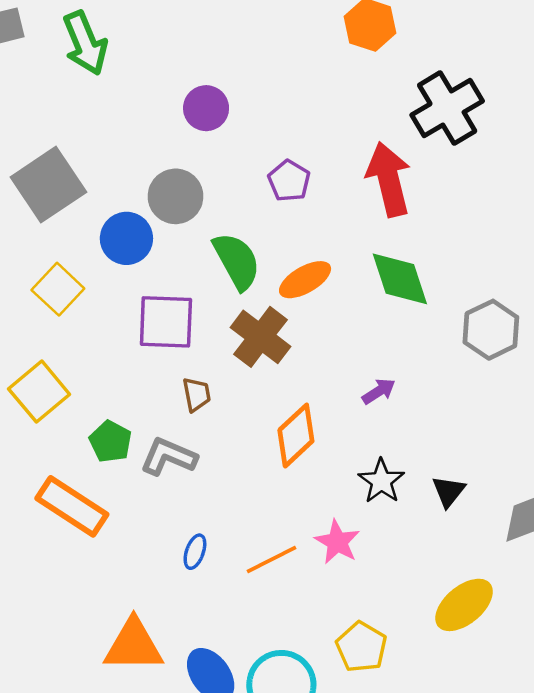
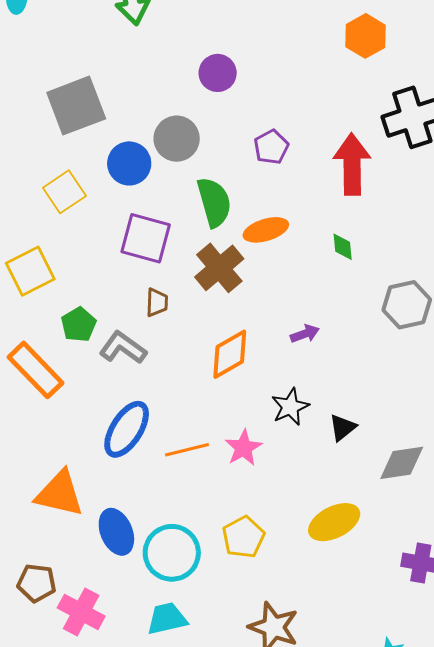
green diamond: (400, 279) -> (343, 247), size x0.5
blue ellipse: (195, 552) -> (127, 429), size x2.0

